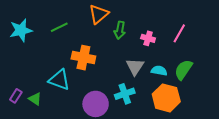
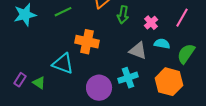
pink cross: (148, 38) -> (151, 23), turned 32
gray triangle: (135, 67) -> (138, 51), turned -42
cyan semicircle: (159, 71) -> (162, 44), moved

